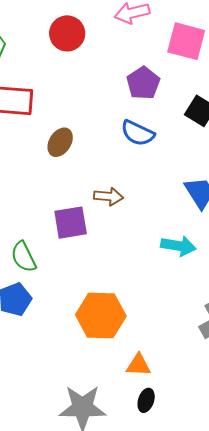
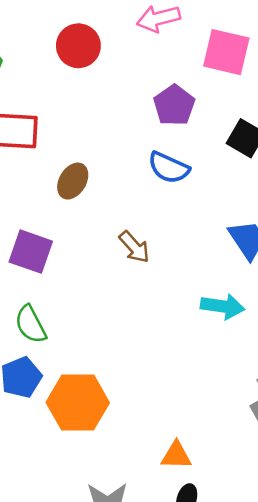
brown arrow: (109, 196) -> (134, 247), turned 44
purple square: (71, 223) -> (31, 252), moved, turned 30
orange hexagon: (101, 315) -> (78, 403), moved

